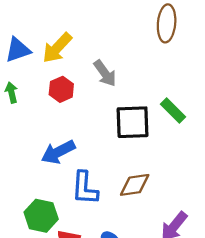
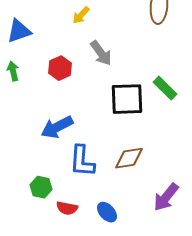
yellow arrow: (57, 48) -> (81, 15), moved, size x0.6
green hexagon: (41, 216) -> (41, 187), size x0.7

